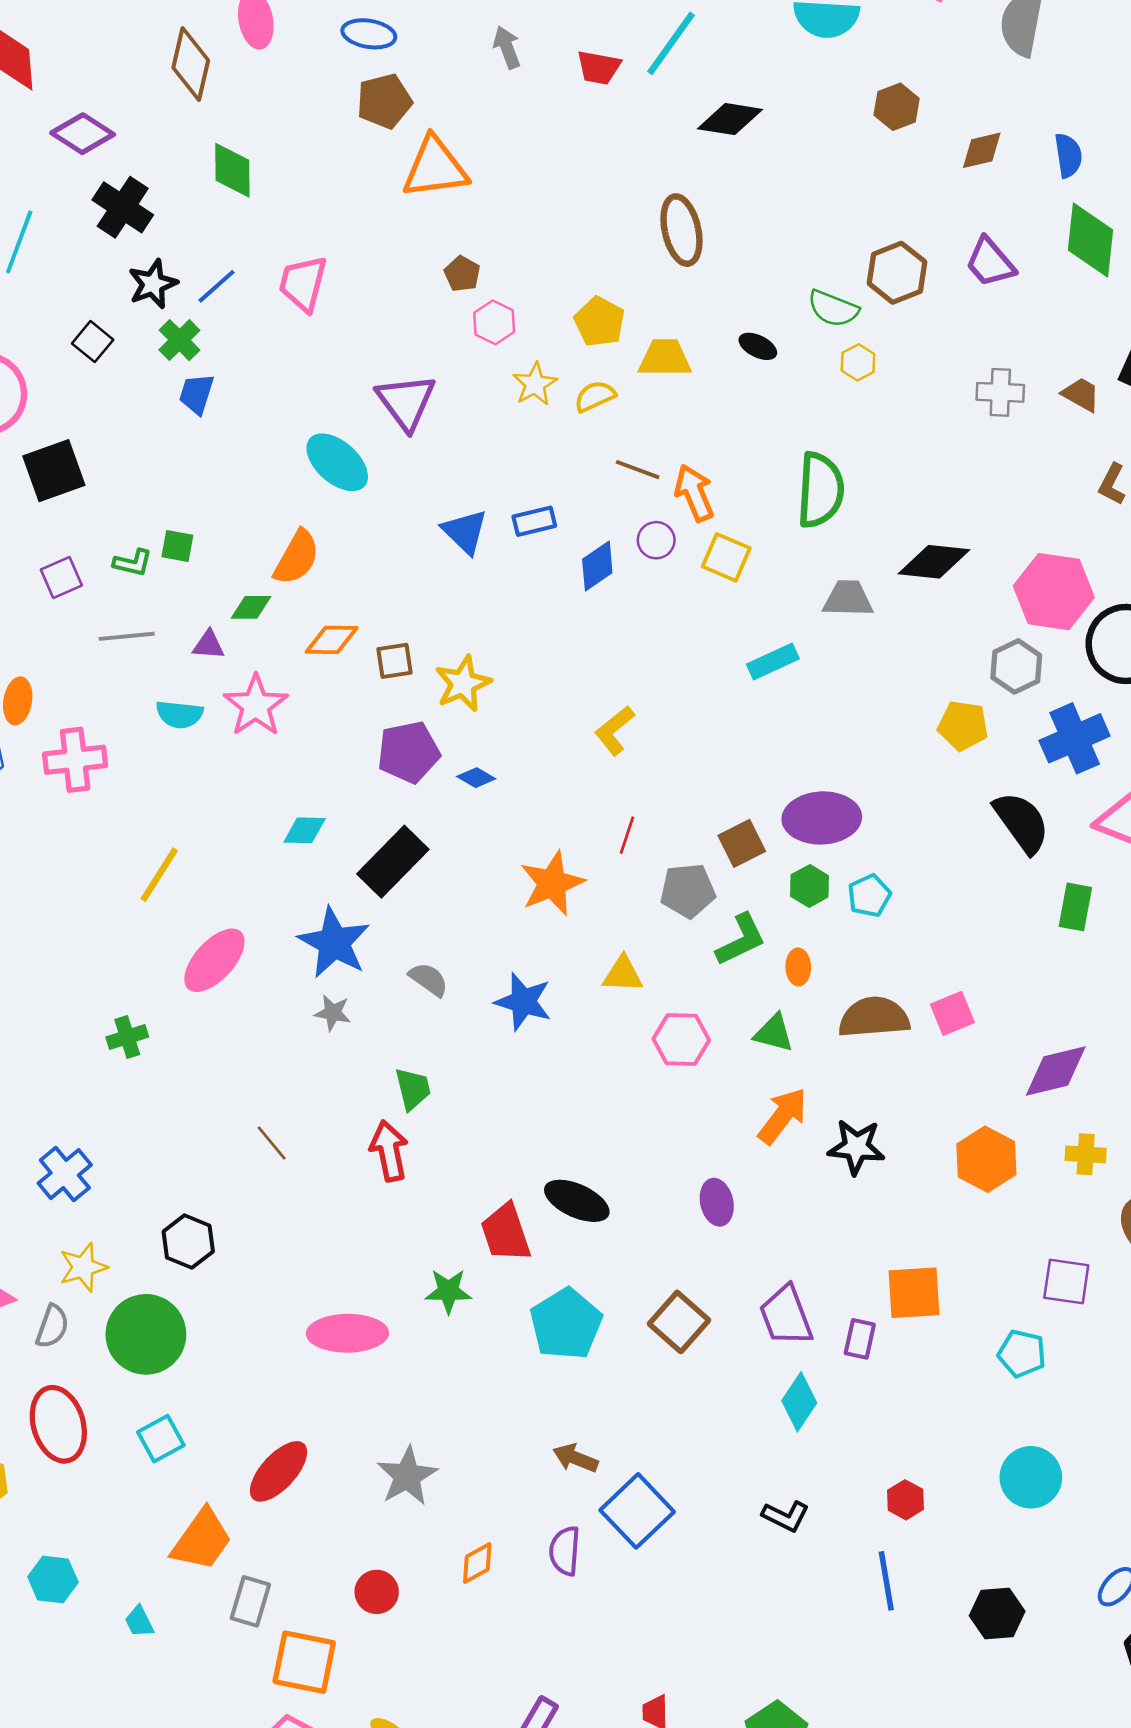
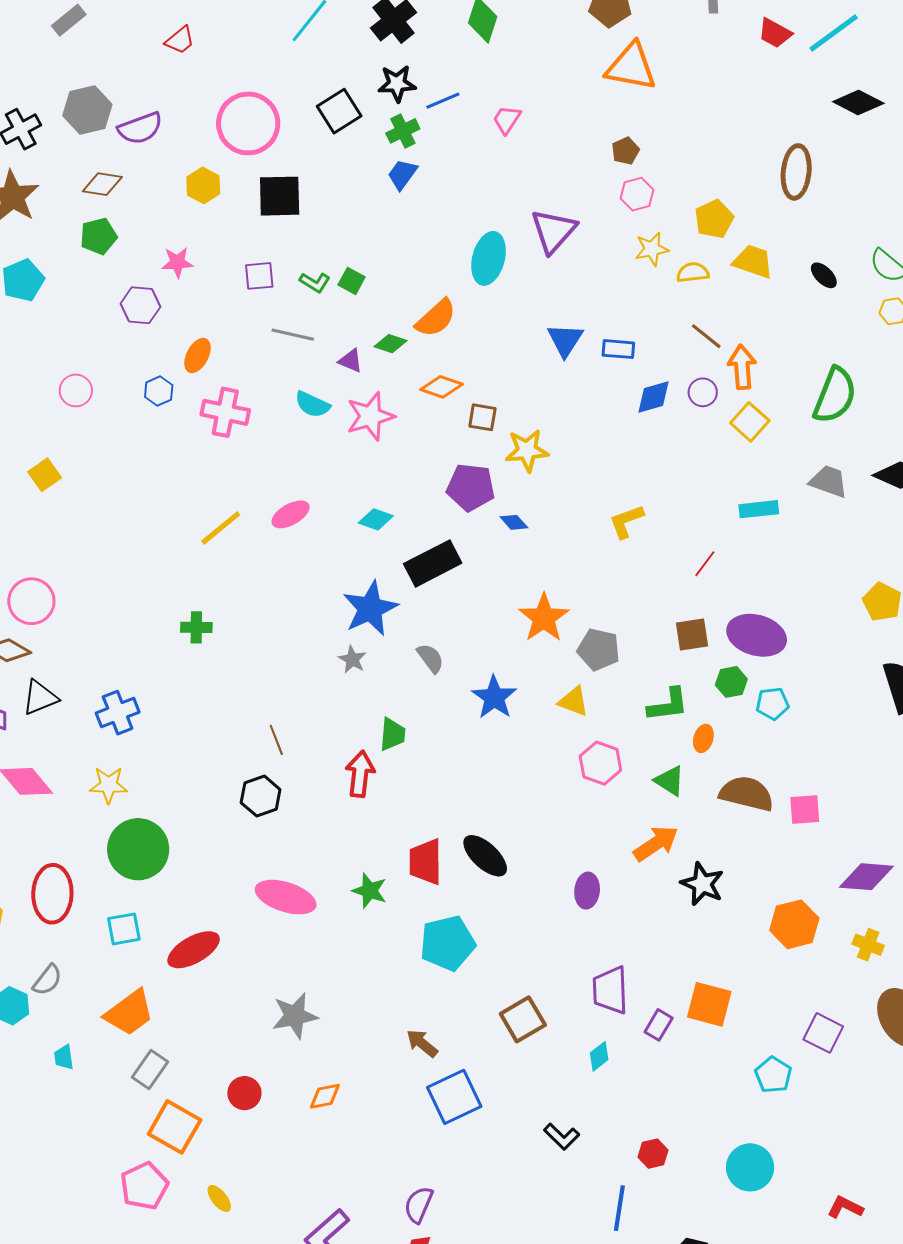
pink trapezoid: (303, 284) -> (507, 120), size x0.7
black square: (93, 342) -> (339, 111), size x1.4
cyan ellipse: (337, 462) -> (489, 258), turned 45
red line: (627, 835) -> (705, 564), moved
yellow line: (159, 875) -> (221, 528), moved
orange star: (552, 883) -> (544, 618), turned -30
gray pentagon: (688, 891) -> (599, 650), moved
pink ellipse: (214, 960) -> (291, 514), moved, size x0.7
black hexagon: (188, 1242) -> (261, 796), moved
brown square: (679, 1322) -> (523, 1019), moved
gray semicircle: (52, 1326) -> (47, 980), moved
cyan diamond: (799, 1402) -> (599, 1056), size x0.7
red ellipse: (279, 1471) -> (194, 950), moved
purple semicircle: (565, 1551) -> (419, 1205), moved

